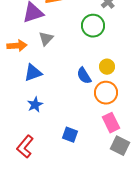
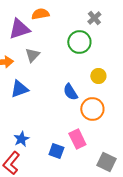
yellow circle: (107, 67) -> (98, 76), moved
blue star: (35, 105) -> (21, 139), moved
pink rectangle: (111, 123) -> (77, 139), moved

